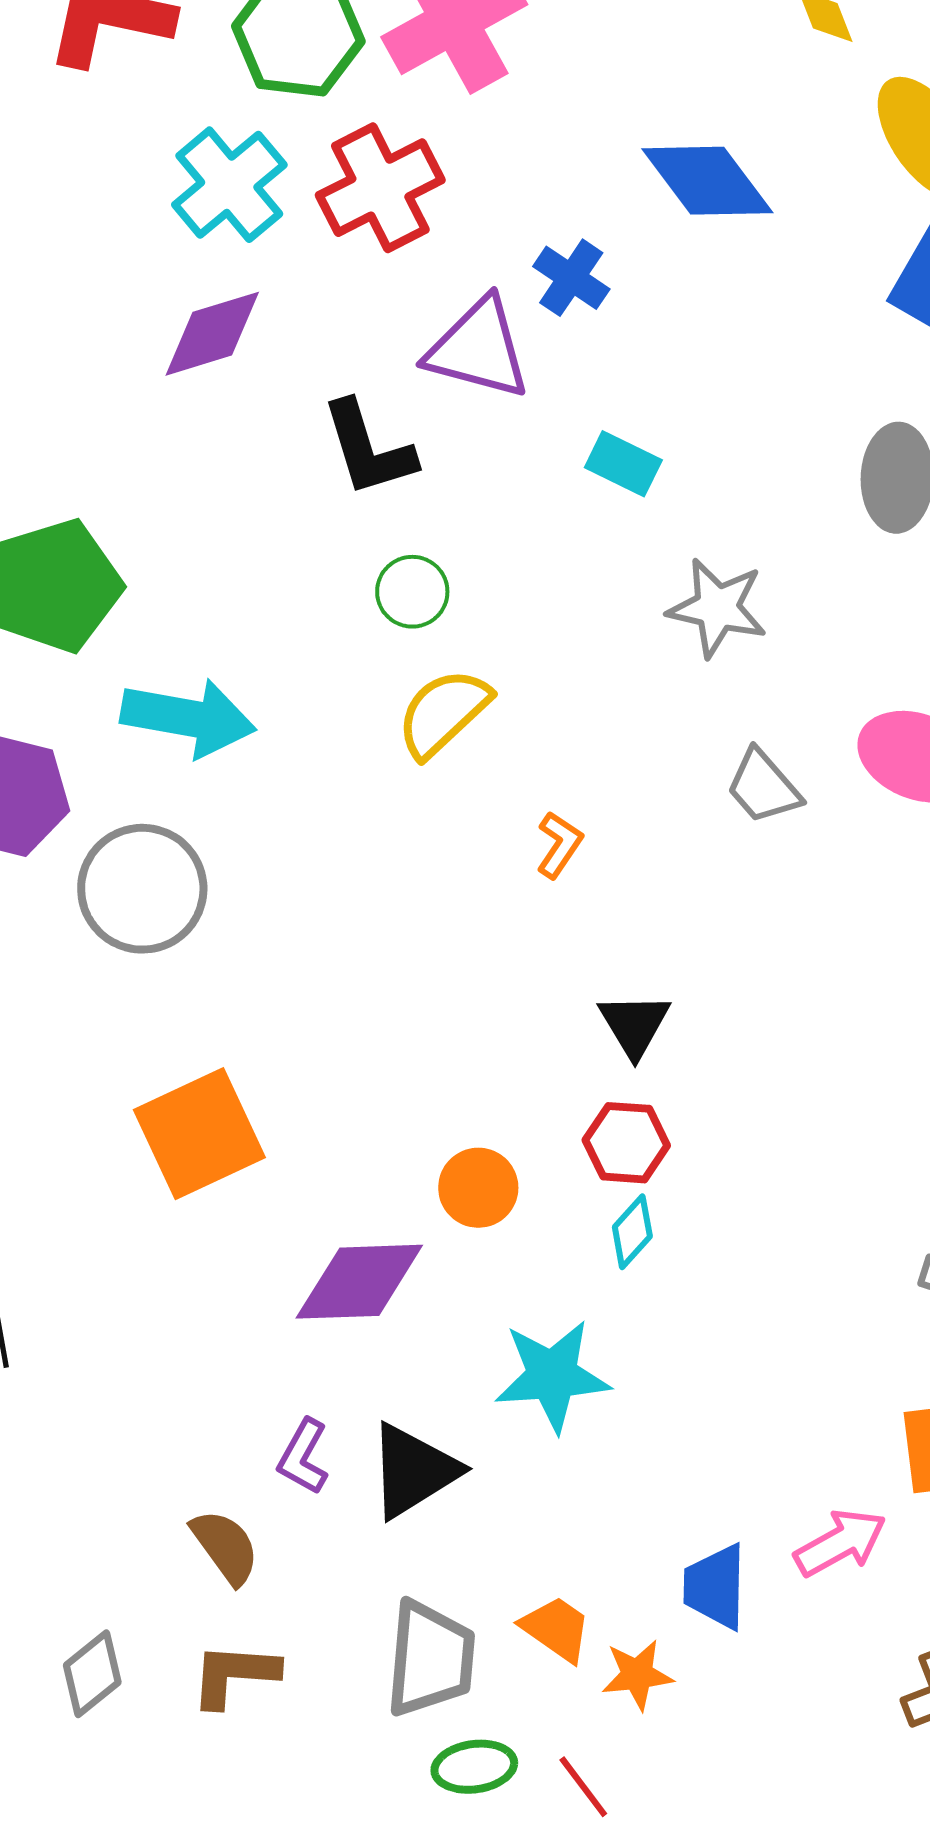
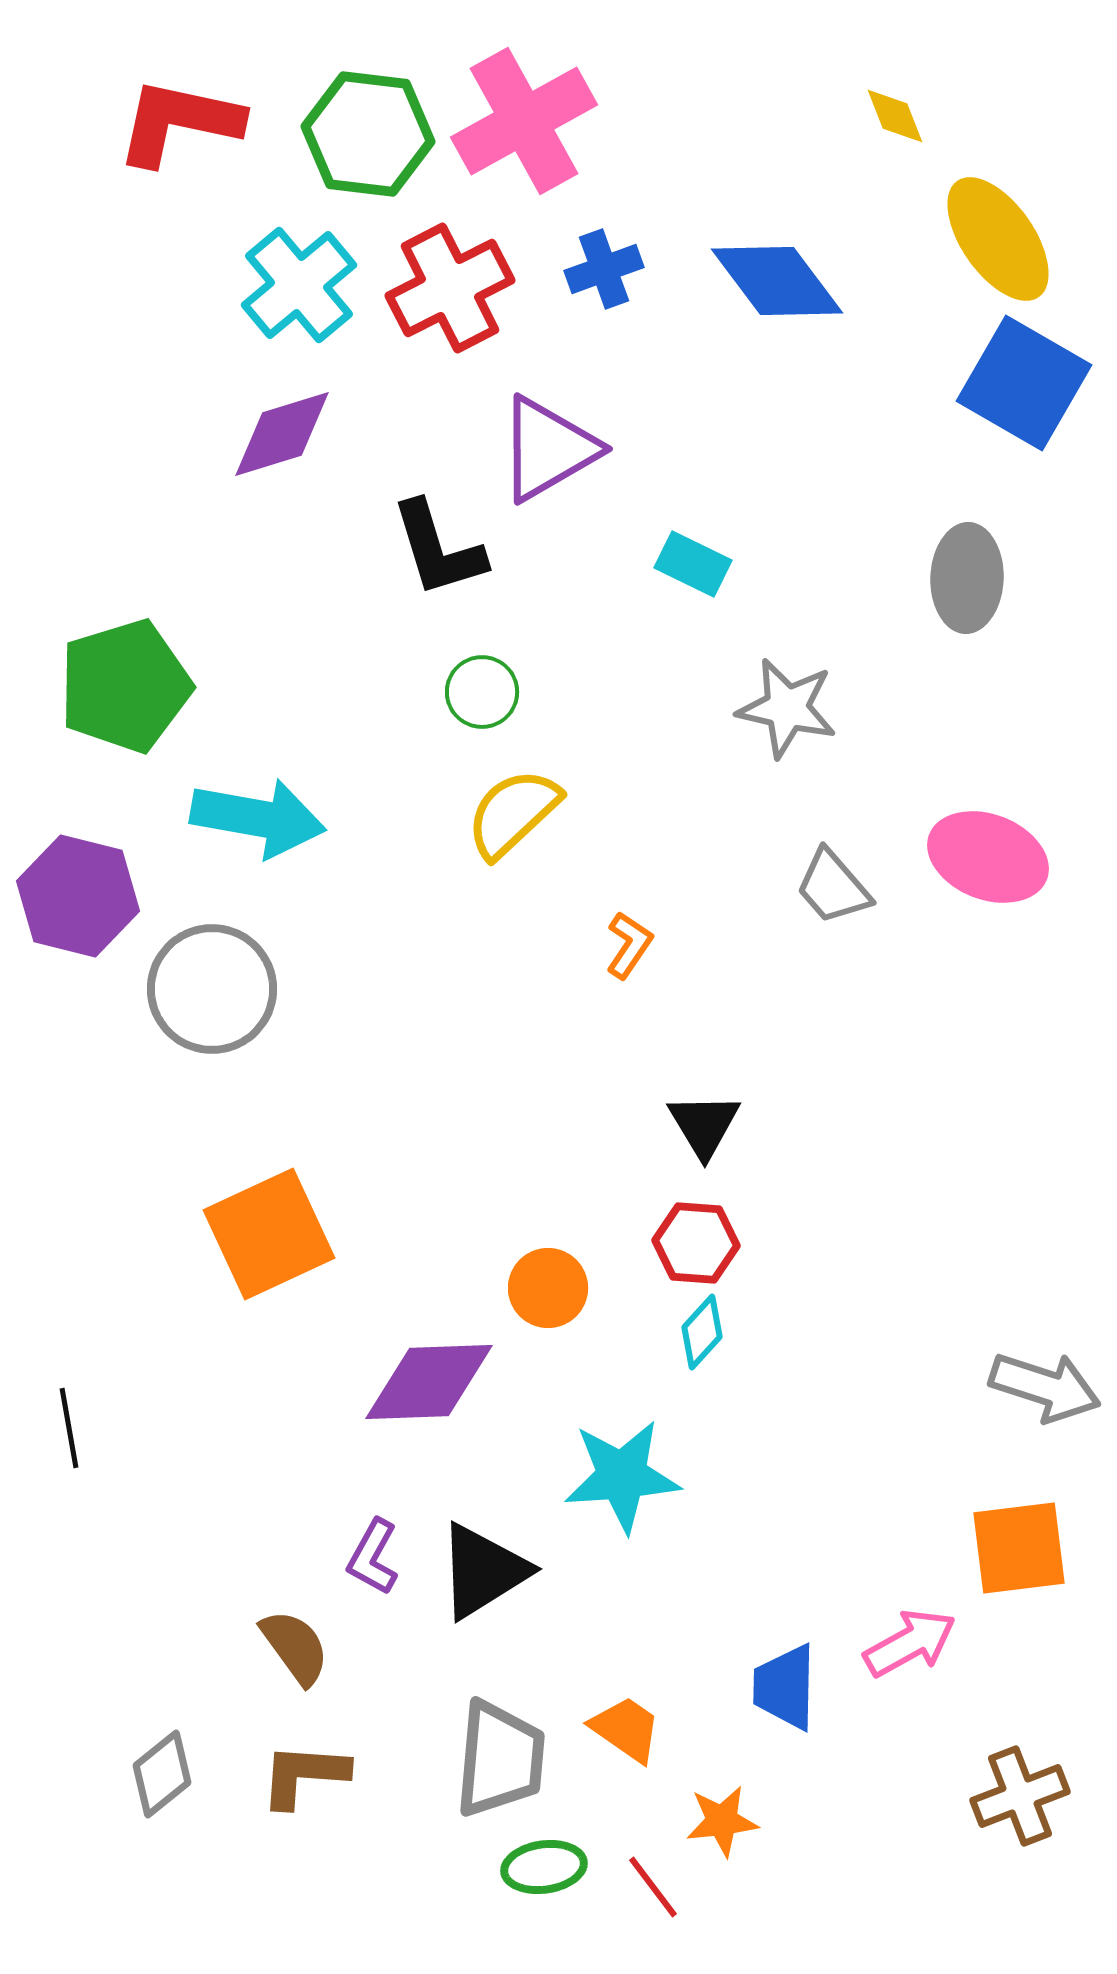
blue cross: (571, 278) -> (604, 269), moved, turned 36
purple triangle: (478, 349) -> (548, 449), turned -45
orange star: (637, 1675) -> (722, 1821), moved

